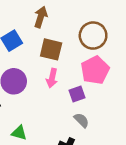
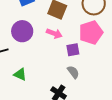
pink arrow: (52, 78) -> (54, 33), turned -91

